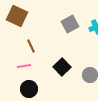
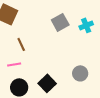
black square: (62, 67) -> (47, 83), moved

